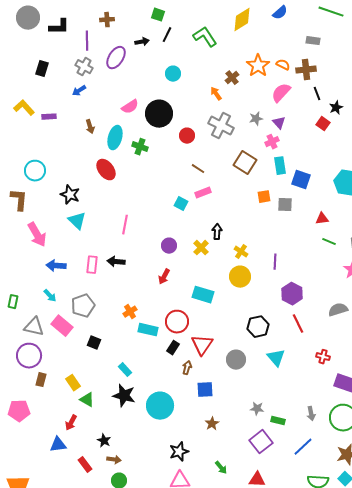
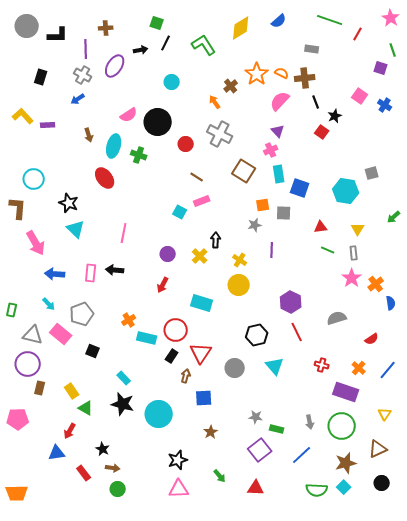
gray star: (256, 119) -> (255, 225), moved
purple line: (275, 262) -> (272, 250), moved

